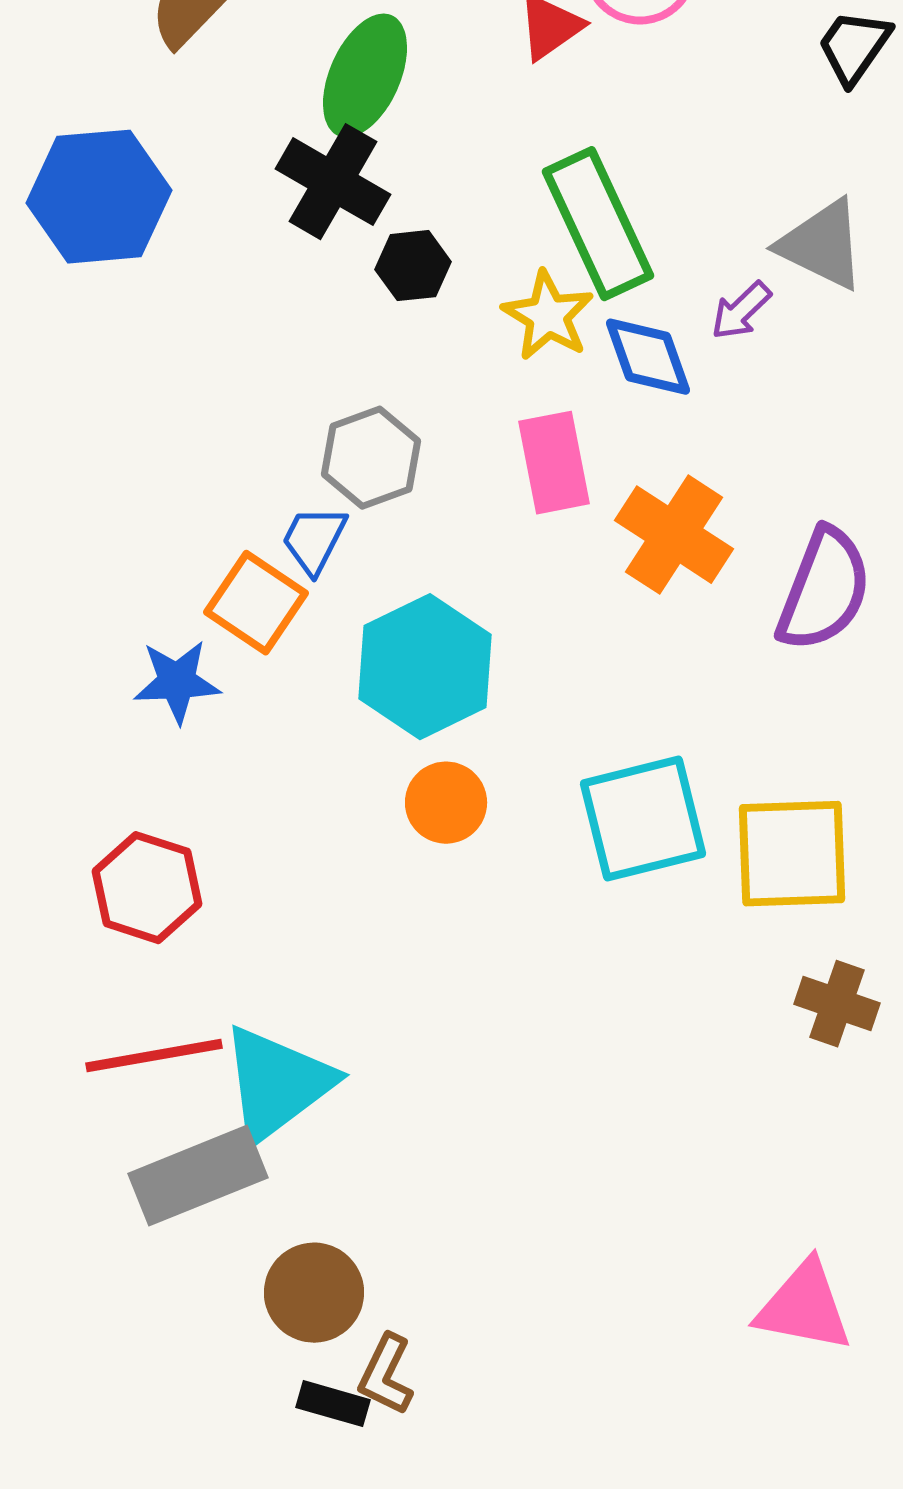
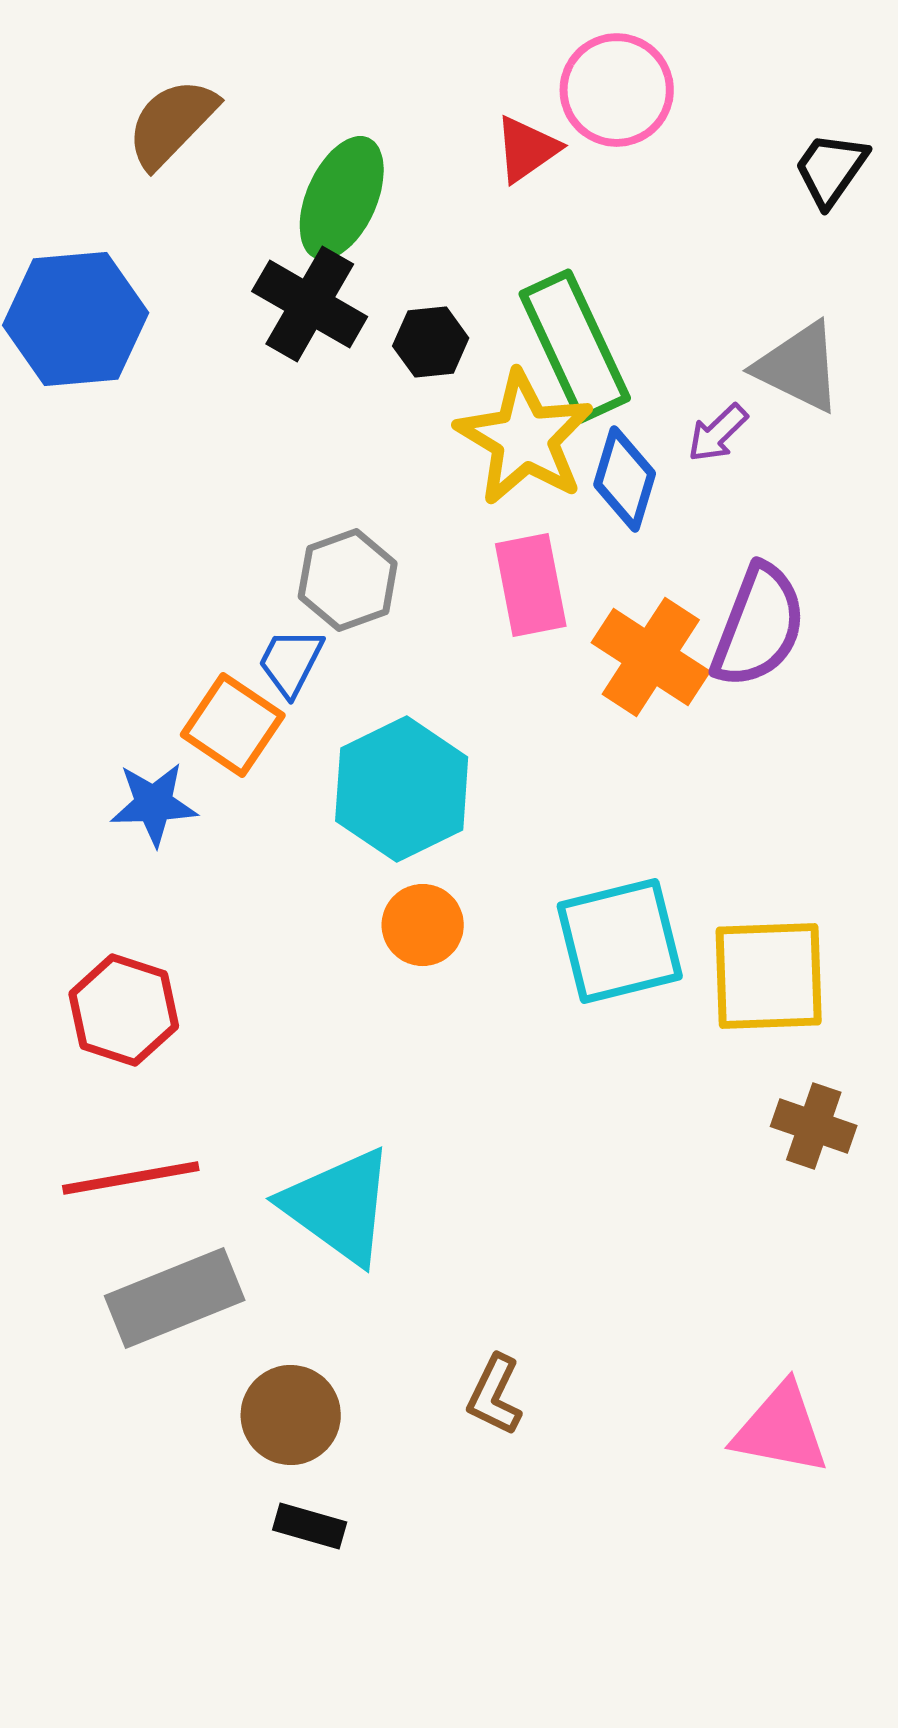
black hexagon: (413, 266) -> (431, 342), moved
yellow star: (548, 316) -> (525, 438), size x1.5
blue diamond: (648, 357) -> (625, 479), turned 36
purple semicircle: (824, 590) -> (759, 626), moved
cyan triangle: (277, 1084) -> (339, 1206), moved, turned -47
brown L-shape: (386, 1375) -> (495, 1395), moved

